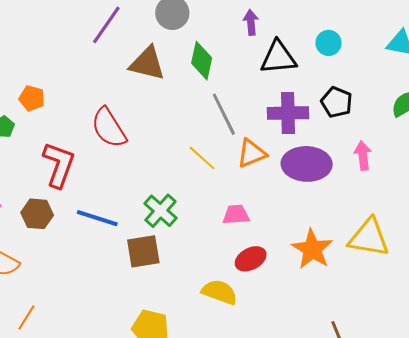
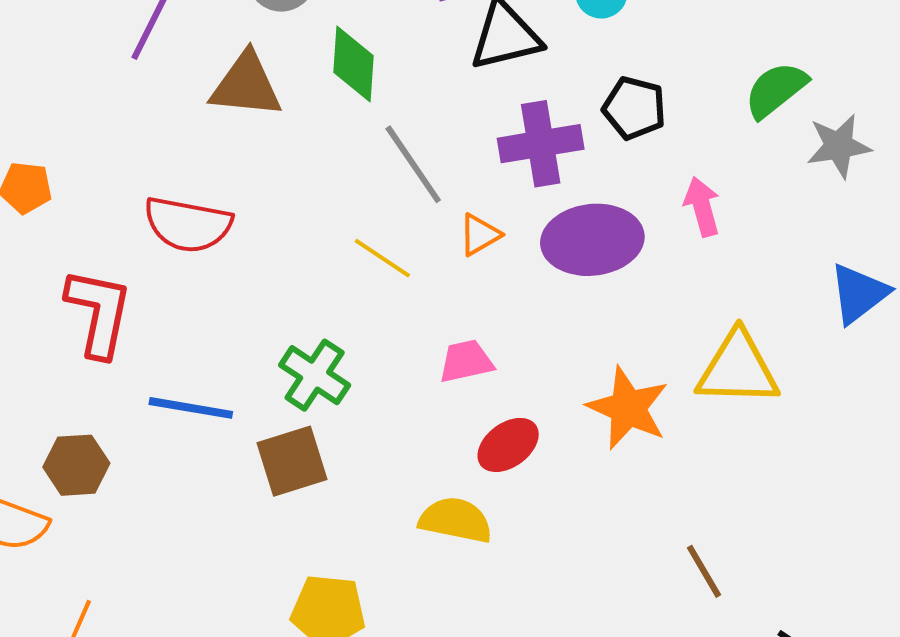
red semicircle: (109, 128) -> (188, 225), turned -39
orange triangle: (252, 153) -> (480, 235), size x0.7
brown hexagon: (37, 214) -> (76, 465), moved

